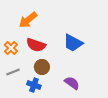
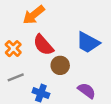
red semicircle: (36, 45) -> (43, 45), turned 30
brown circle: (42, 67) -> (60, 65), moved

